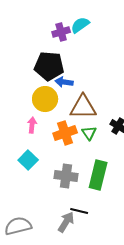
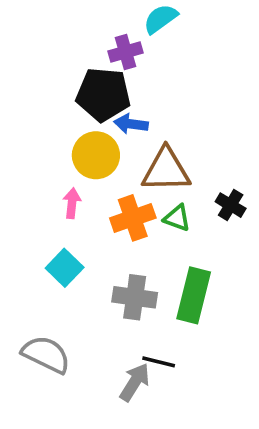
purple cross: (61, 32) -> (125, 52), moved
green triangle: (89, 133) -> (177, 218), turned -35
gray semicircle: (18, 226) -> (46, 354), moved, turned 40

